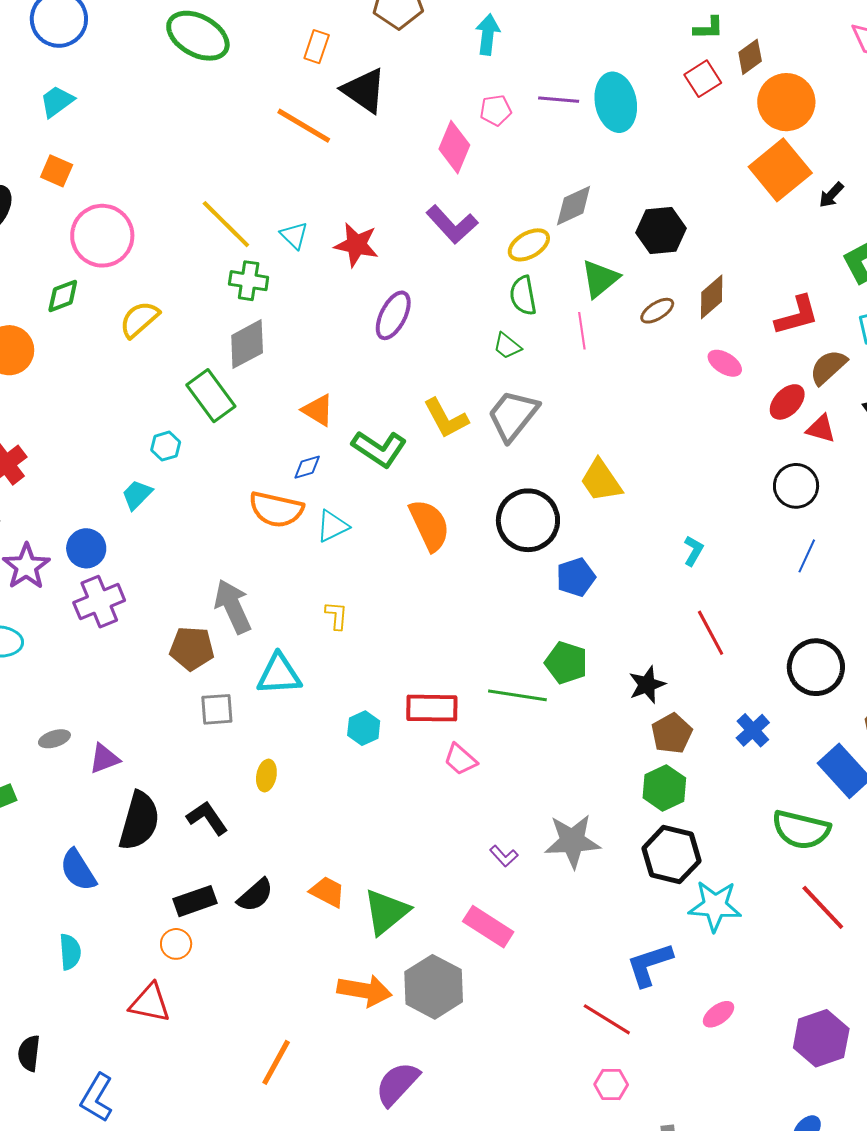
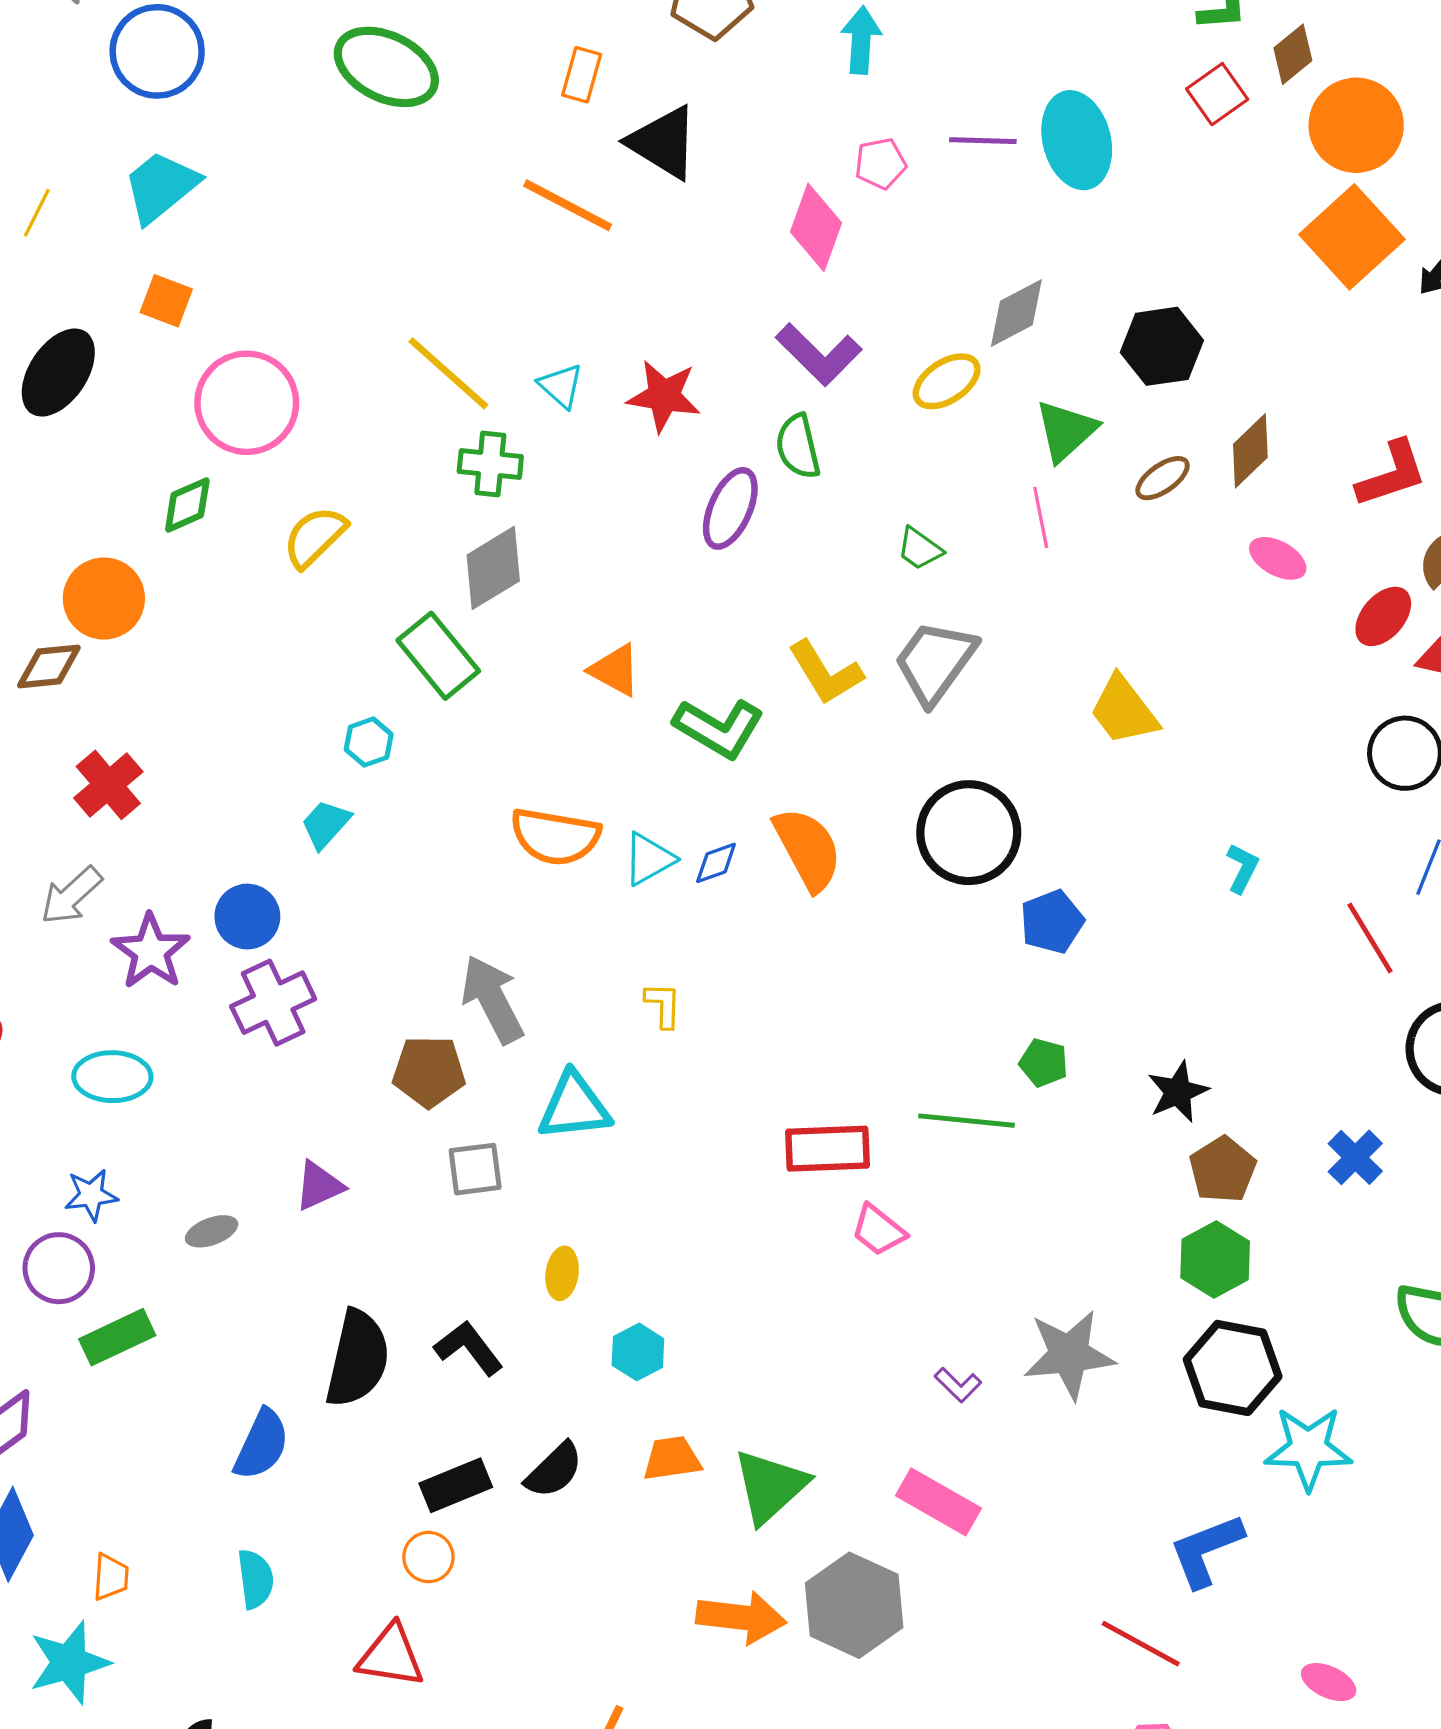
cyan trapezoid: (57, 101) -> (161, 187), size x1.4
green semicircle: (523, 296) -> (798, 446), moved
blue diamond: (307, 467) -> (716, 863), moved
yellow trapezoid: (601, 481) -> (1124, 710), moved
red line: (711, 633) -> (1370, 938), moved
green pentagon: (566, 663) -> (1044, 1063), size x0.7
cyan hexagon: (364, 728) -> (638, 1352), moved
purple triangle: (104, 759) -> (319, 1186), moved
blue semicircle: (78, 870) -> (262, 1445), turned -120
orange trapezoid: (327, 892) -> (672, 1459), turned -33
pink ellipse: (719, 1014) -> (1329, 1682), moved, turned 64

